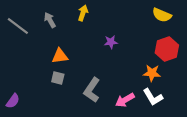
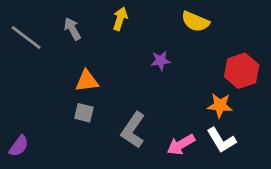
yellow semicircle: (162, 15) -> (195, 22), moved

